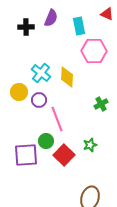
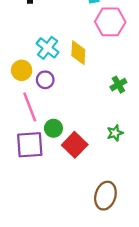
pink line: (57, 119) -> (30, 107), moved
green star: (90, 145) -> (115, 133), moved

